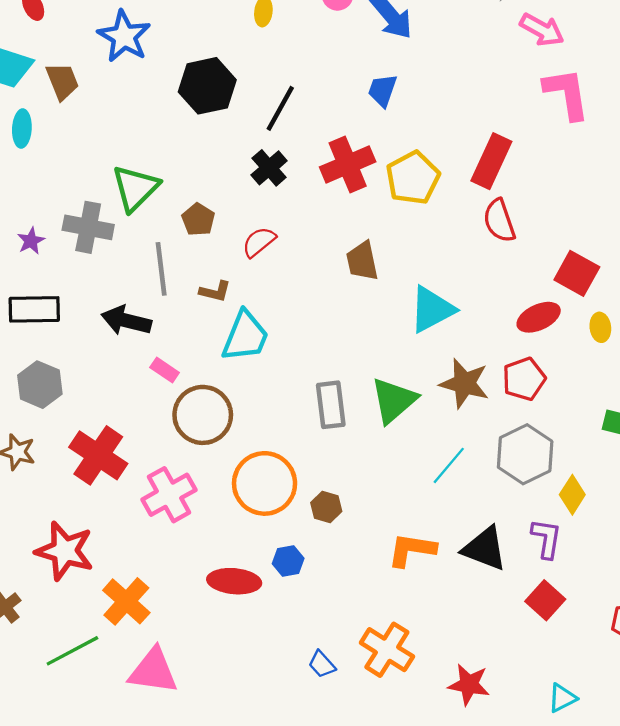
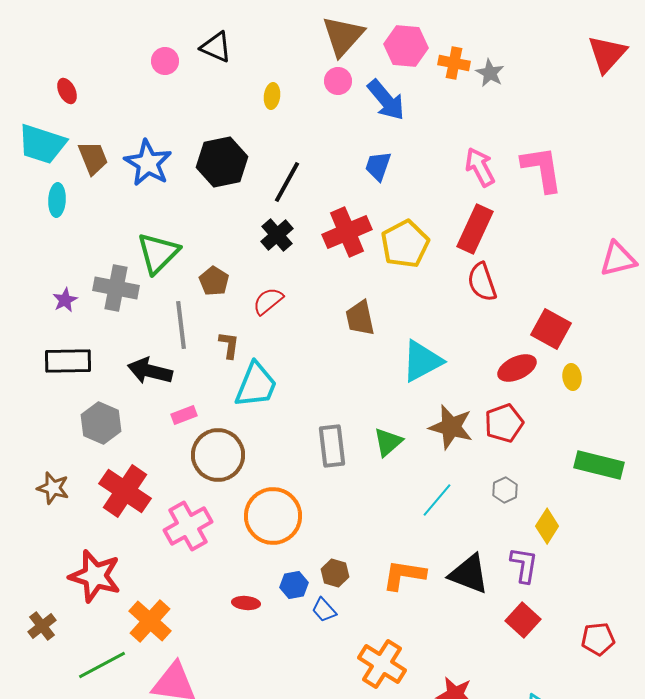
pink arrow: (542, 30) -> (480, 167), moved, turned -147
blue star: (124, 36) -> (148, 163), moved
brown L-shape: (215, 291) -> (229, 345), turned -96
pink rectangle: (165, 370) -> (184, 415), turned -55
gray hexagon: (40, 385) -> (101, 423), moved
green triangle: (394, 400) -> (388, 442), size x0.7
gray hexagon: (525, 454) -> (505, 490), size x0.5
brown hexagon: (326, 507) -> (335, 573), moved
red ellipse: (234, 581) -> (246, 603), size x0.6
blue trapezoid: (322, 664) -> (324, 610), moved

